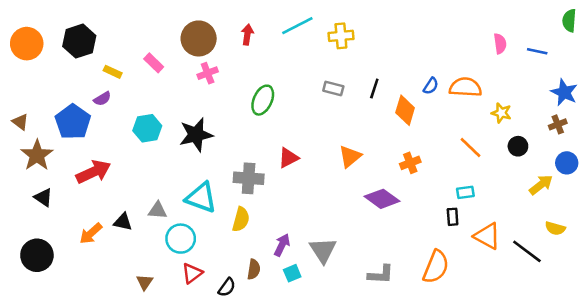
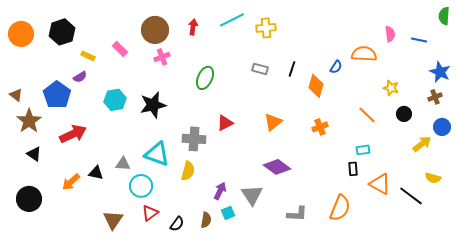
orange semicircle: (465, 87) -> (364, 54), moved
purple diamond: (382, 199) -> (277, 167), moved
brown semicircle: (254, 269) -> (206, 220), moved
brown triangle: (145, 282) -> (113, 220), size x1.5

